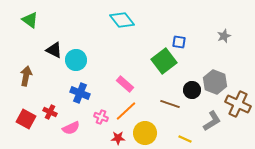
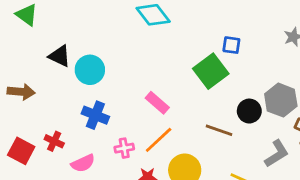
brown arrow: (26, 76) -> (21, 92), turned 84
pink cross: (101, 117) -> (124, 148), turned -32

